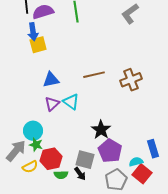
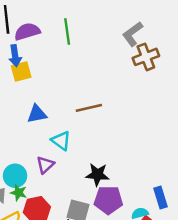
brown cross: (131, 80) -> (146, 57), moved
purple triangle: (52, 104) -> (45, 165), moved
black star: (101, 130) -> (97, 175), turned -30
purple pentagon: (110, 151) -> (108, 200), turned -30

